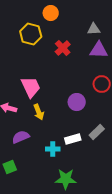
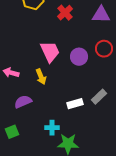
pink trapezoid: (31, 87) -> (50, 52), moved
purple circle: (77, 102) -> (79, 57), moved
cyan cross: (53, 149) -> (52, 128), moved

